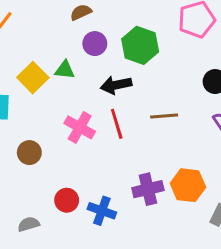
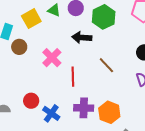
green triangle: (65, 70) -> (54, 10), moved
brown line: (164, 116) -> (106, 65), turned 36
red line: (117, 124) -> (73, 77), moved
brown circle: (29, 153) -> (19, 47), moved

